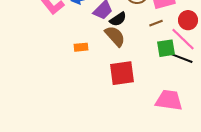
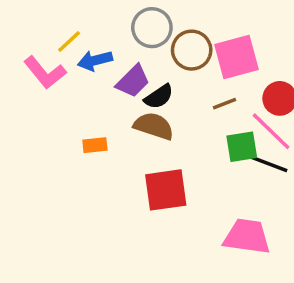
brown semicircle: (115, 36) -> (154, 126), turned -30

